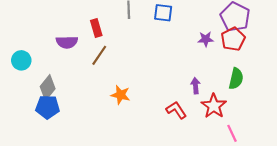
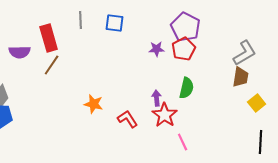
red rectangle: (96, 28) -> (49, 38), size x1.5
purple arrow: (196, 86) -> (157, 98), moved
orange star: (121, 95) -> (94, 104), moved

